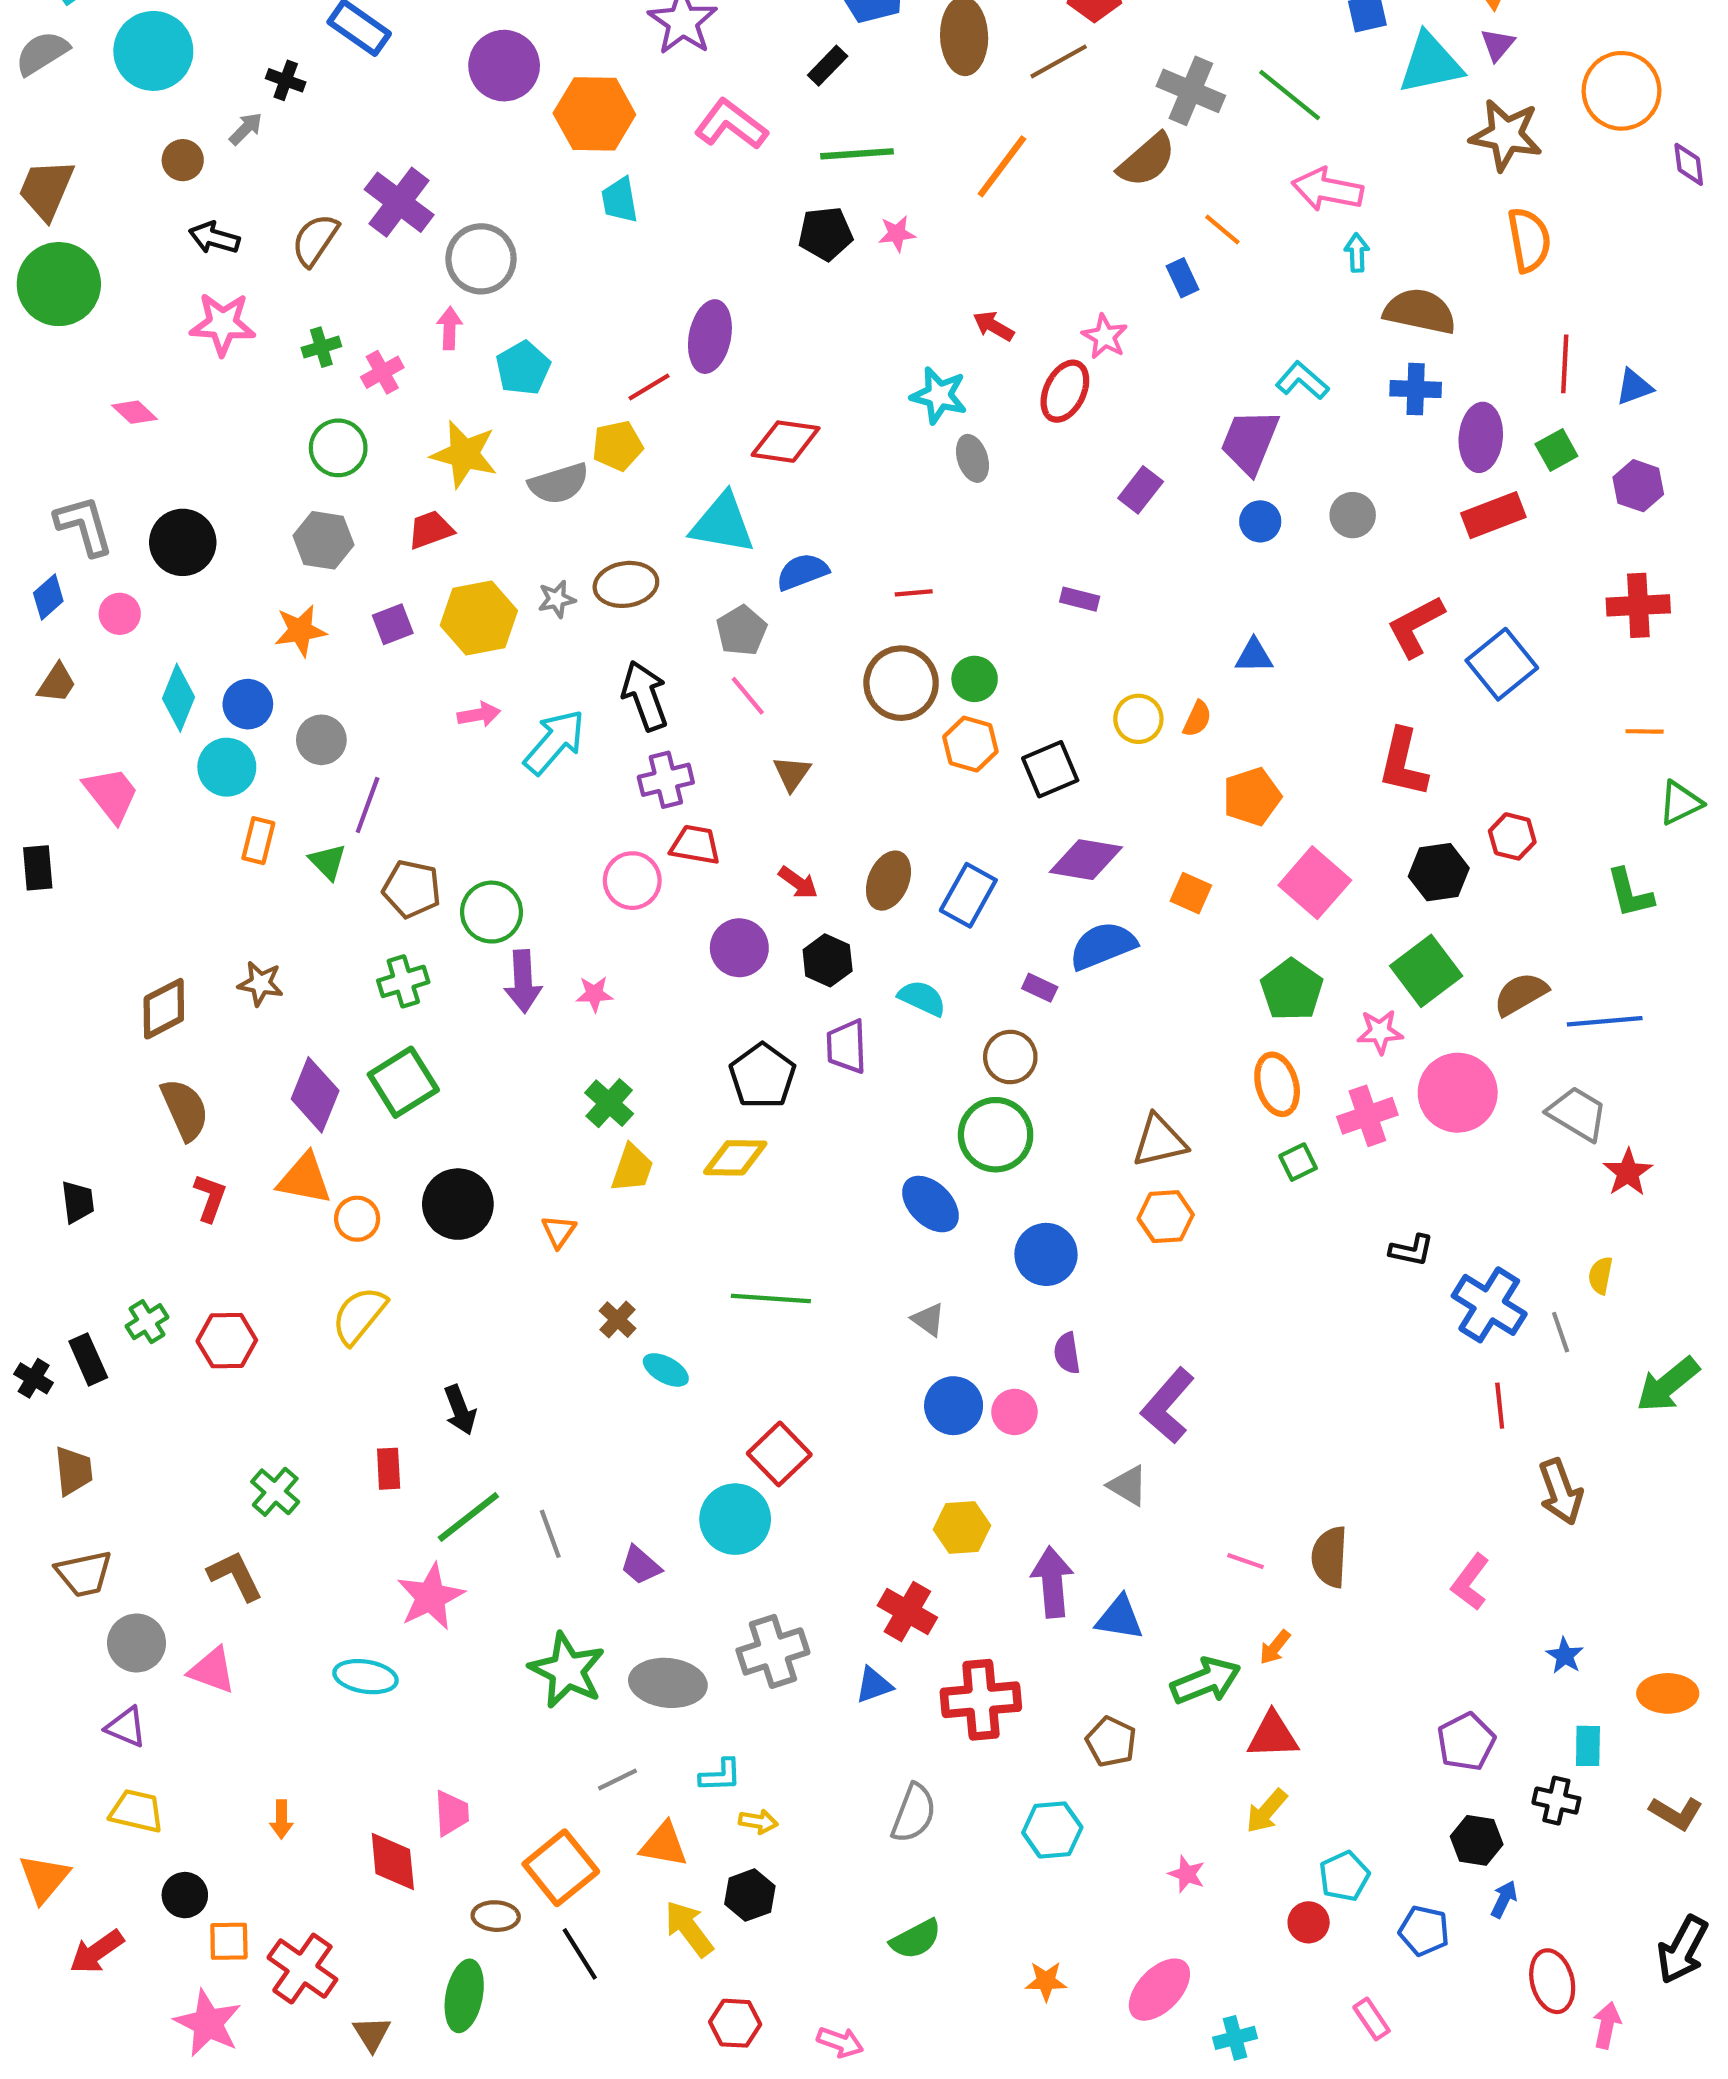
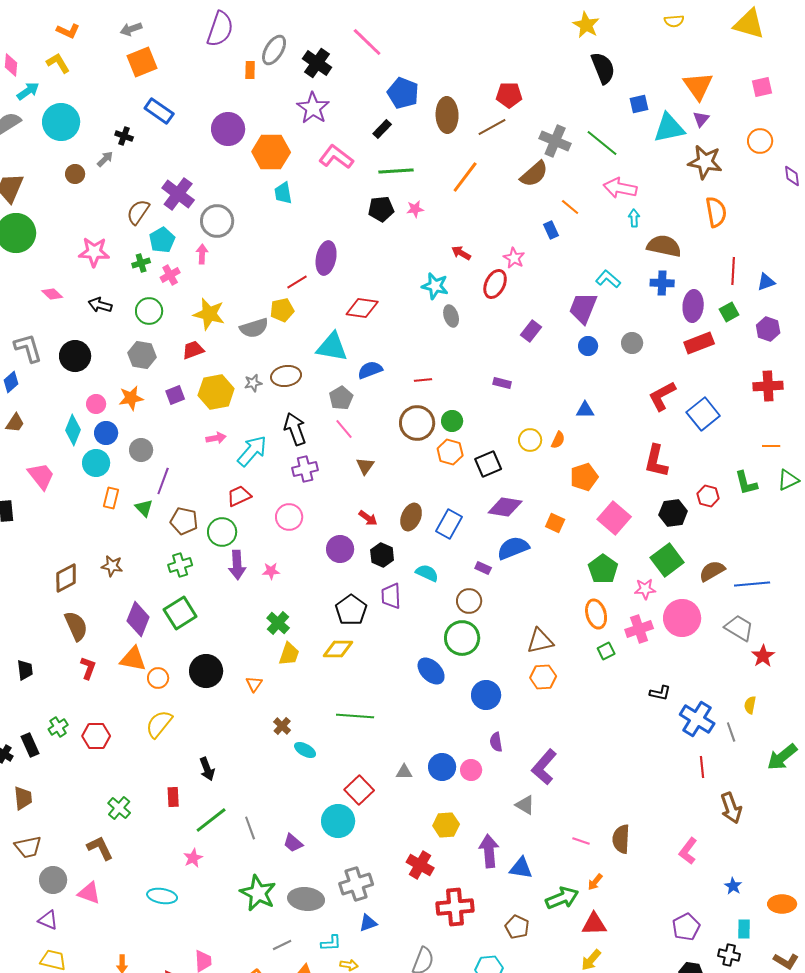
orange circle: (1622, 91) -> (760, 141), size x0.7
black arrow: (214, 238) -> (100, 305), moved
cyan pentagon: (523, 368) -> (162, 240), moved
pink circle: (120, 614) -> (96, 404), moved
red trapezoid: (695, 845) -> (239, 496), moved, turned -35
green L-shape: (1630, 893) -> (746, 483), moved
gray triangle: (928, 1320) -> (404, 772), moved, turned -36
pink star: (431, 1597) -> (193, 858), size x0.6
blue triangle: (874, 1685) -> (368, 923), moved

